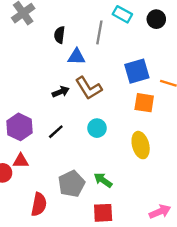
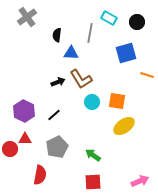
blue square: (137, 71) -> (126, 53), moved
orange square: (144, 103) -> (117, 101), moved
cyan circle: (97, 128) -> (92, 102), moved
yellow ellipse: (141, 145) -> (124, 126), turned 70
gray pentagon: (72, 184) -> (57, 147), moved

